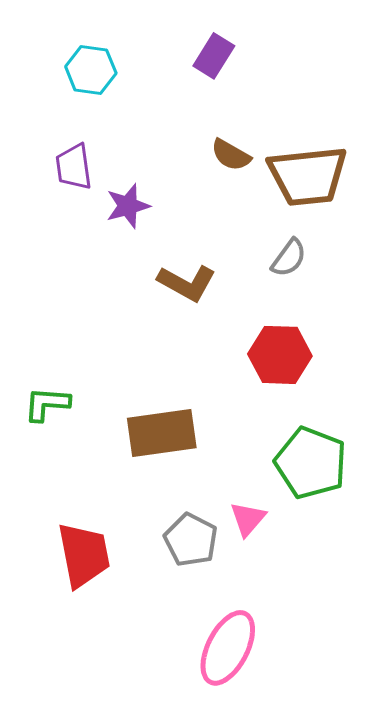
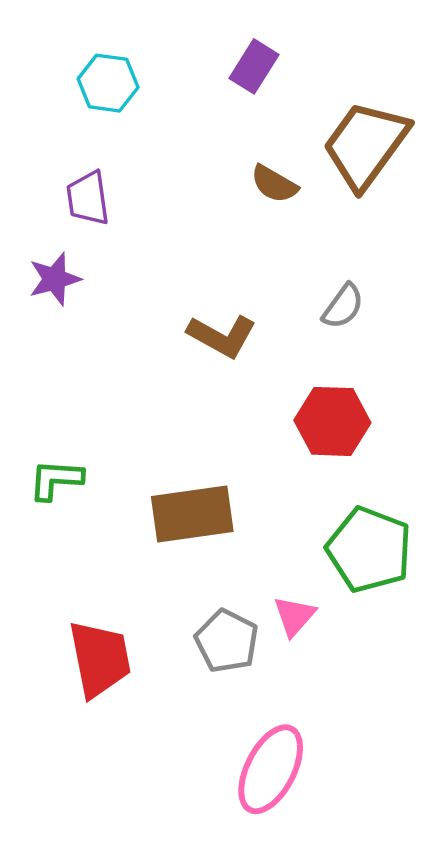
brown trapezoid: (308, 176) -> (366, 145), moved, turned 132
purple star: (128, 206) -> (55, 279), moved

